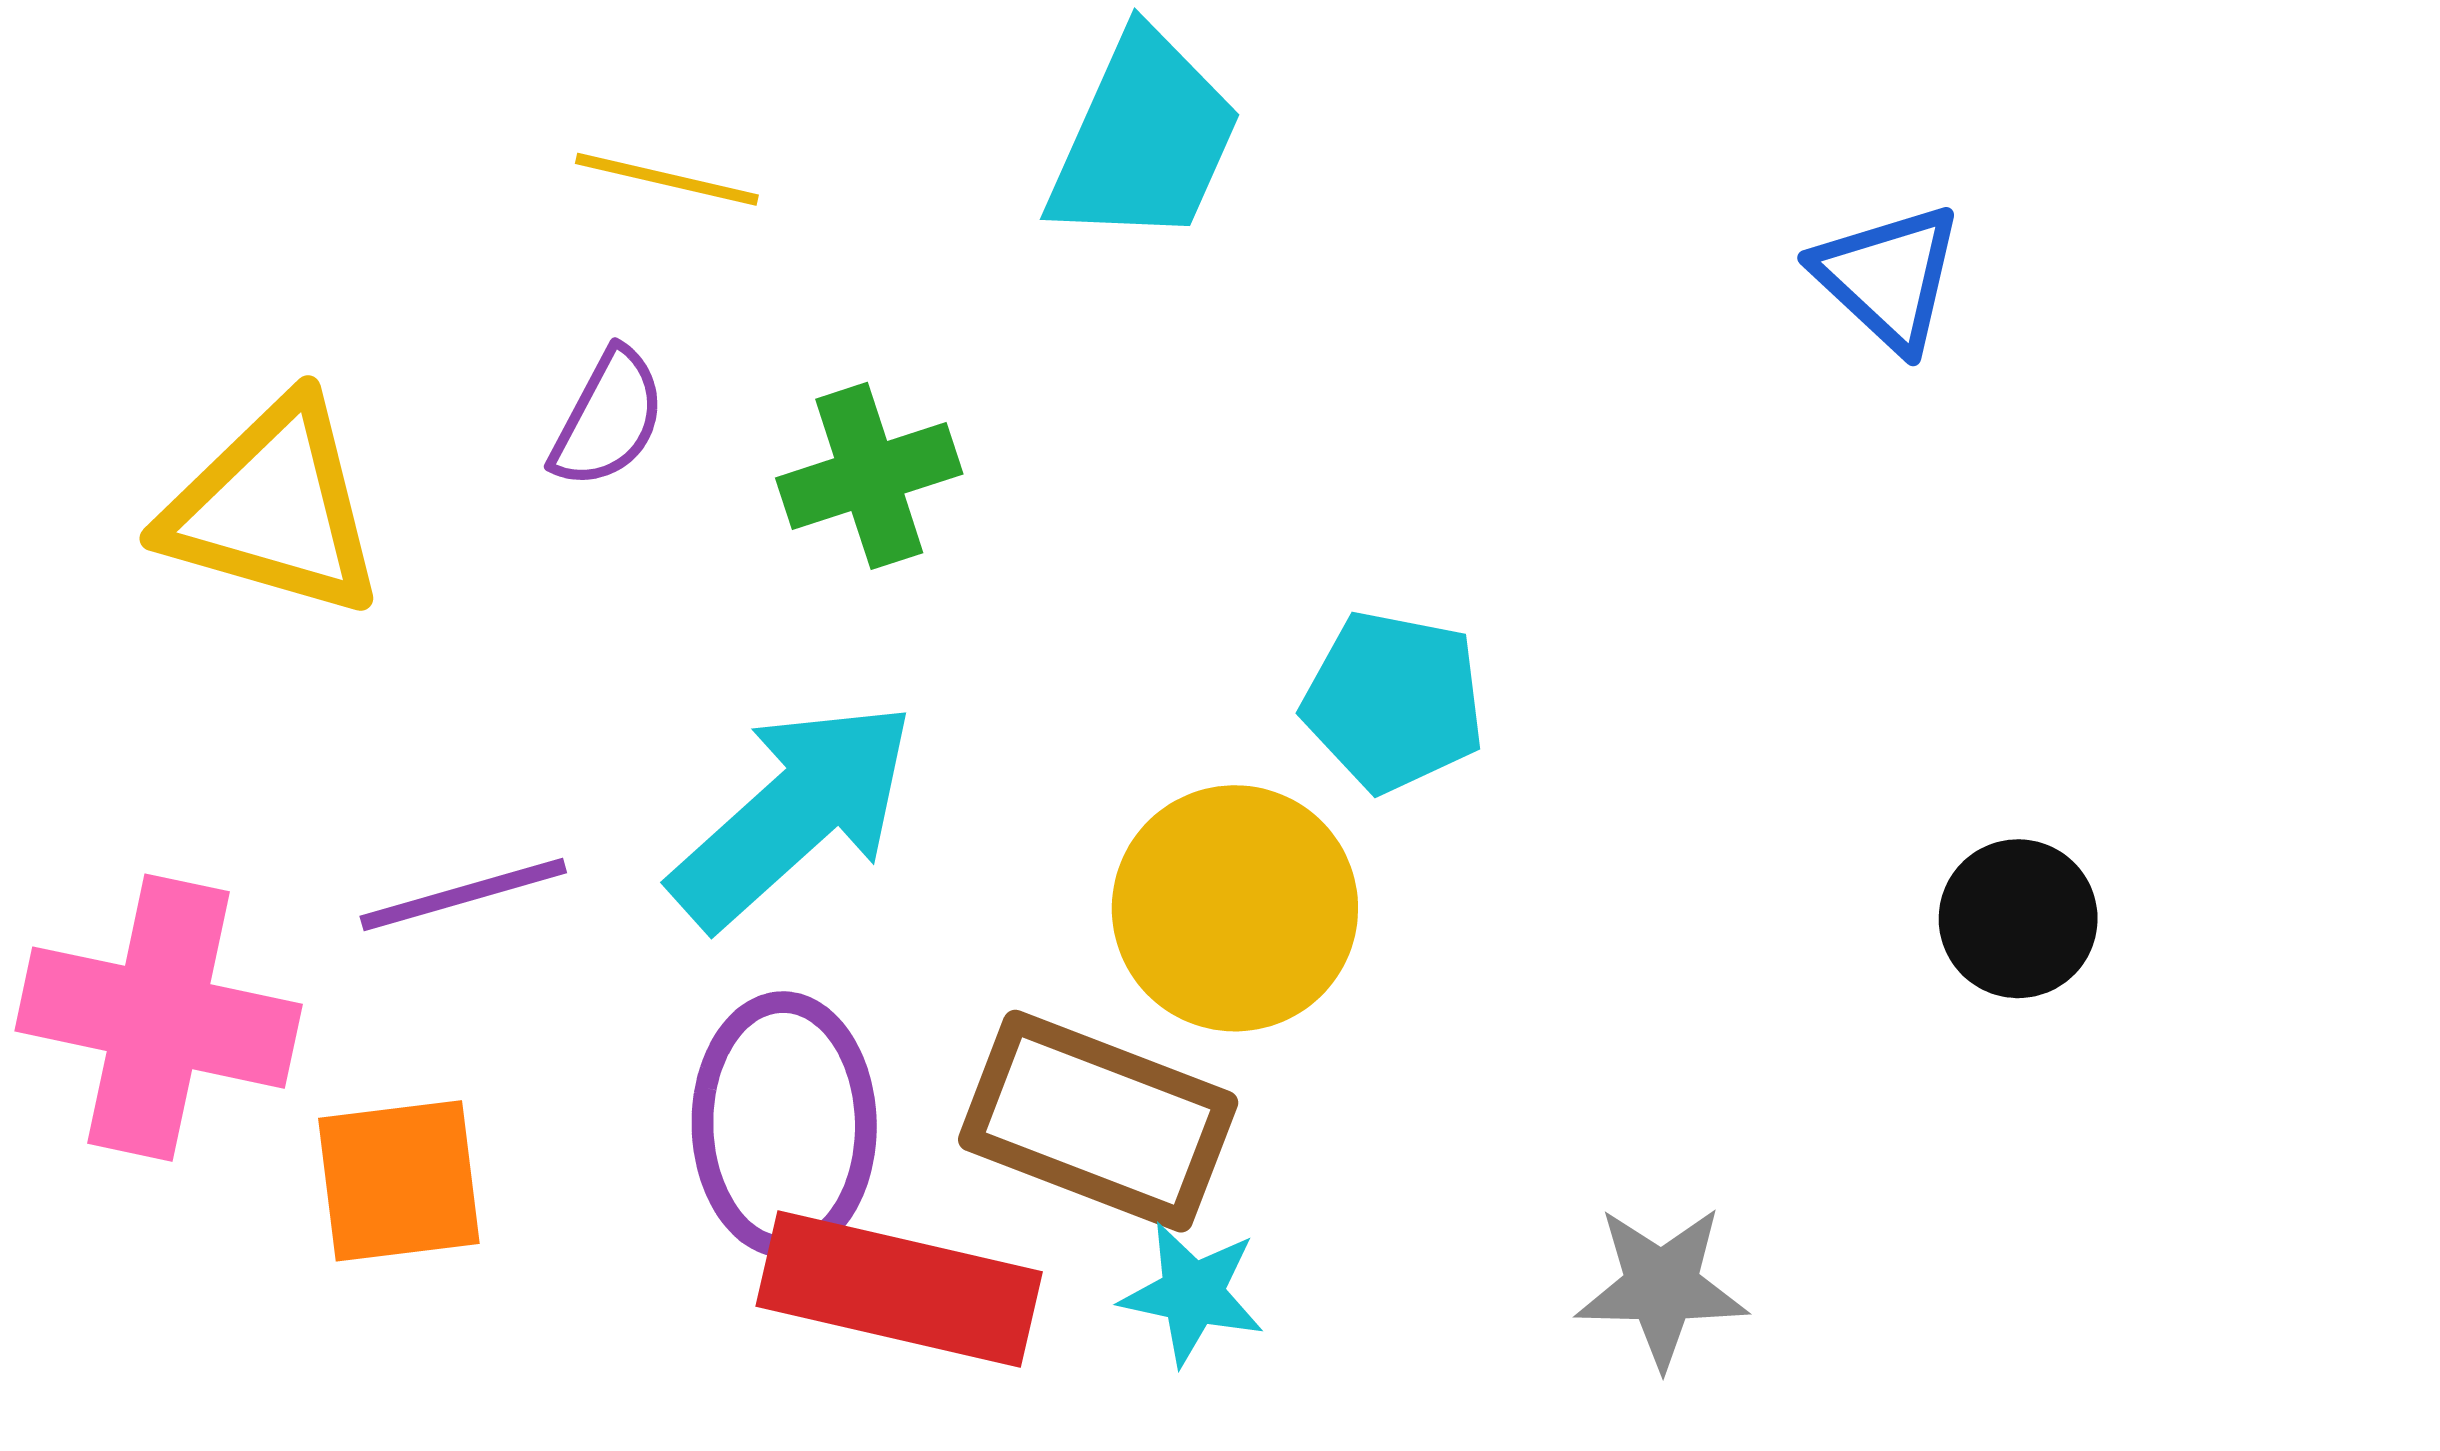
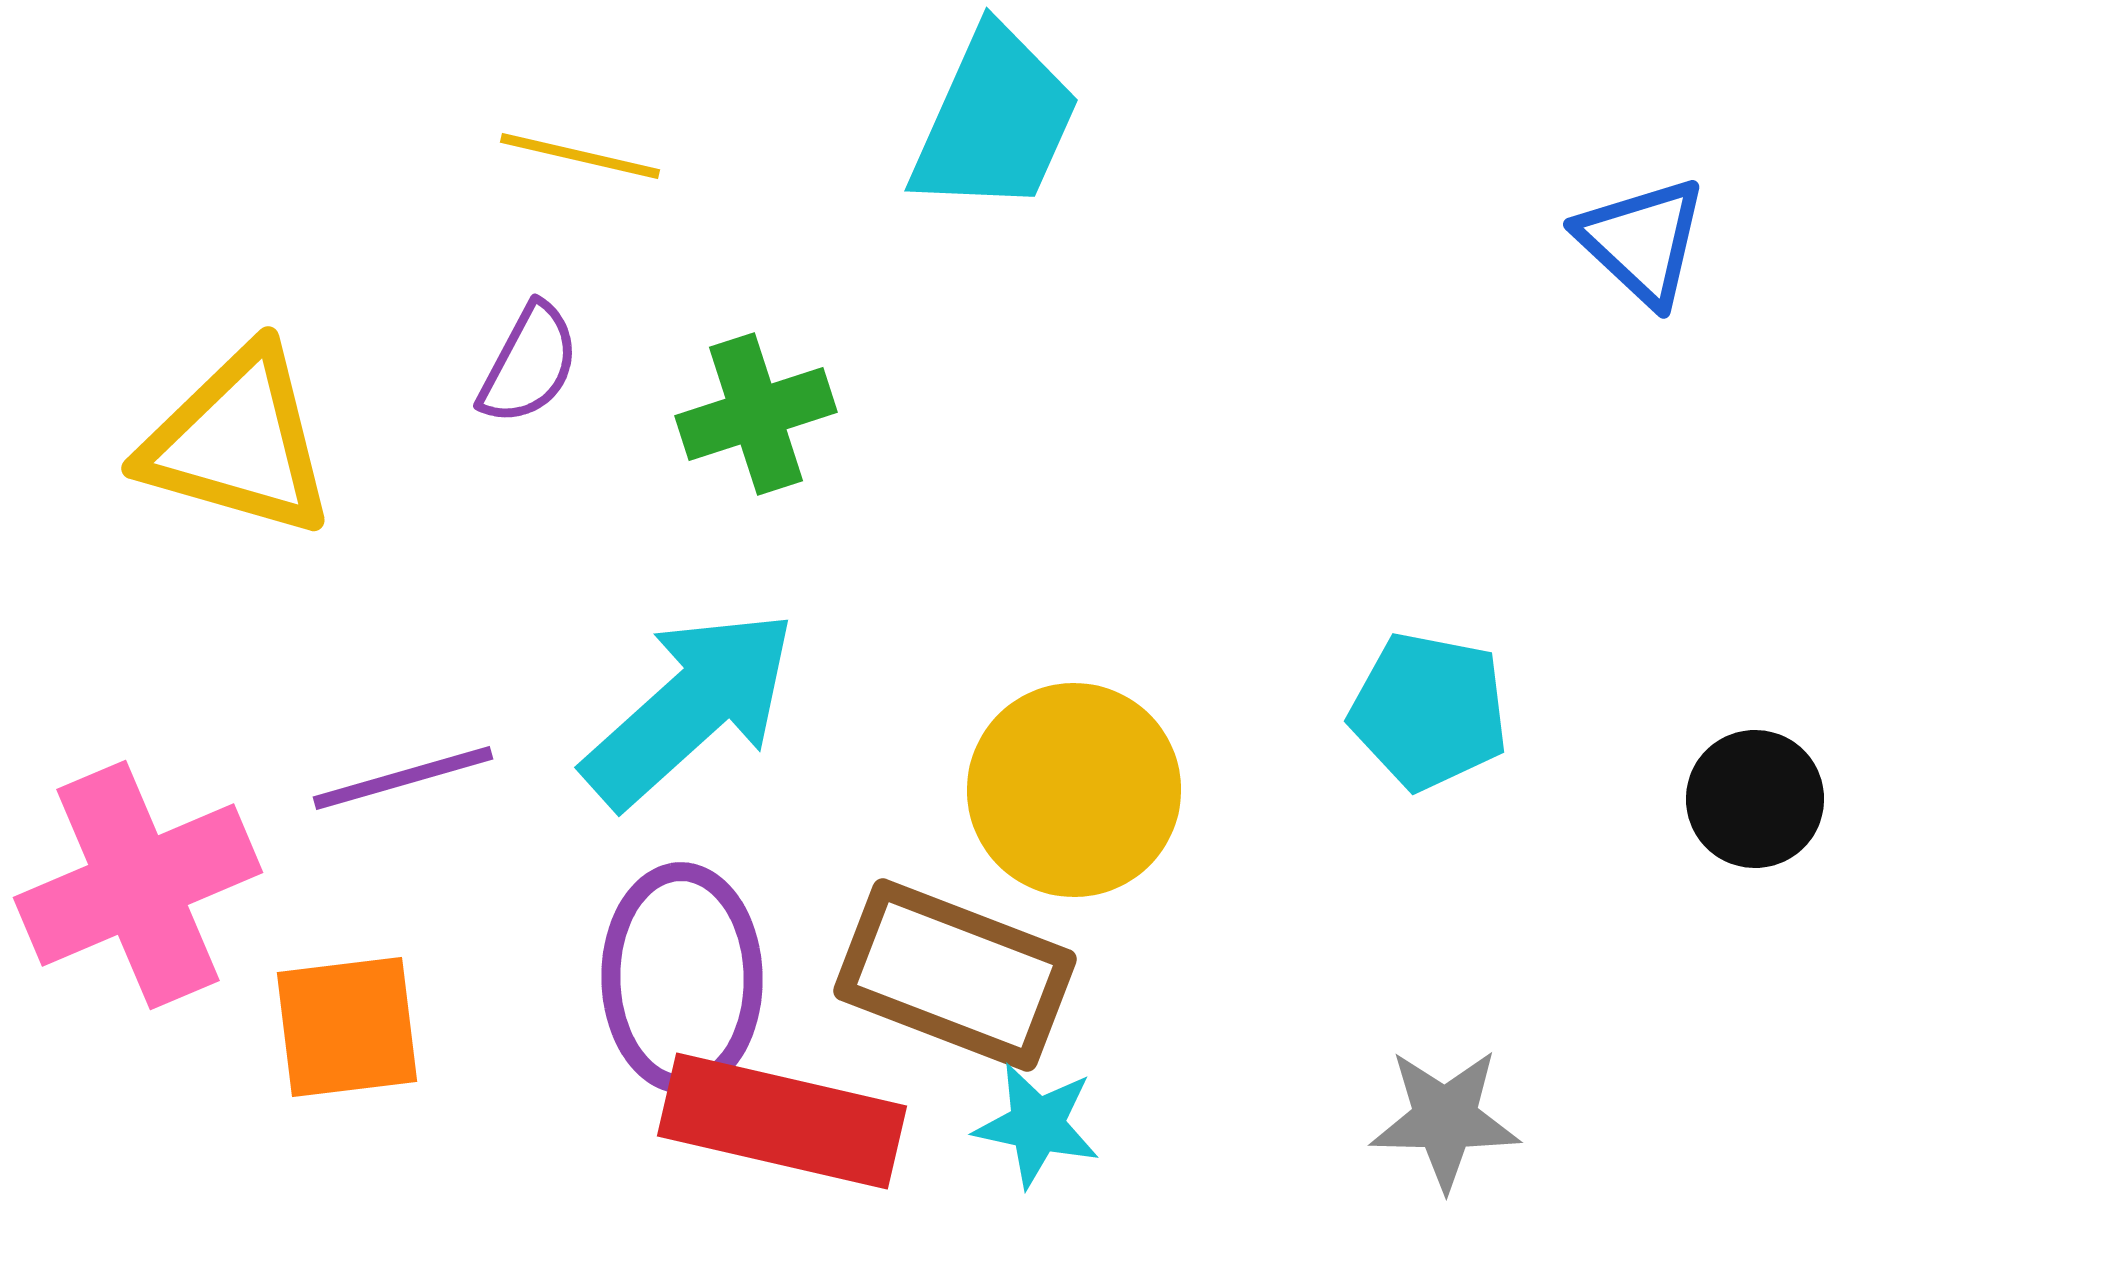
cyan pentagon: (1394, 701) -> (1429, 711), moved
pink cross: (159, 1018) -> (138, 885), turned -35

